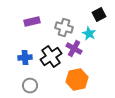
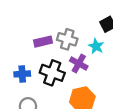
purple rectangle: (32, 22) -> (43, 42), moved
black cross: (51, 57) -> (52, 73), turned -35

